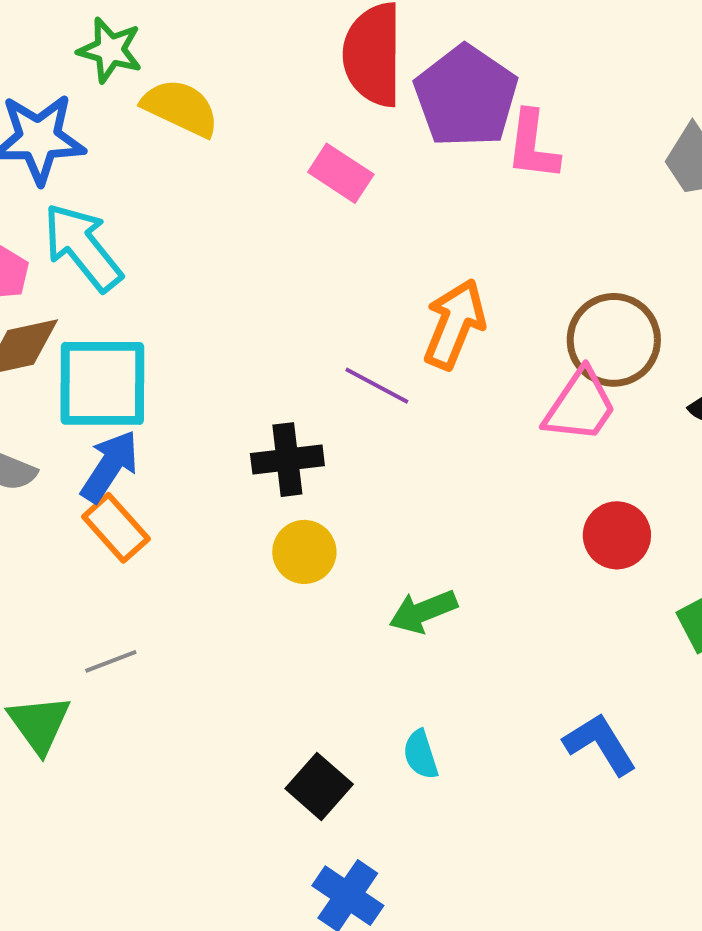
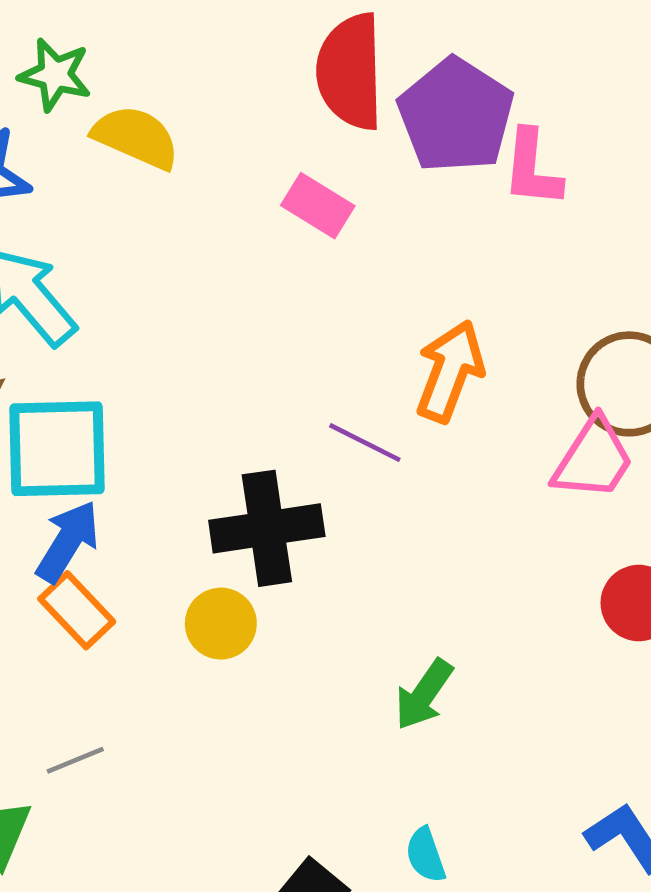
black cross: (287, 460) -> (267, 528), size x1.4
yellow circle: (304, 552) -> (221, 624), moved
green arrow: (423, 611) -> (424, 694), turned -32

